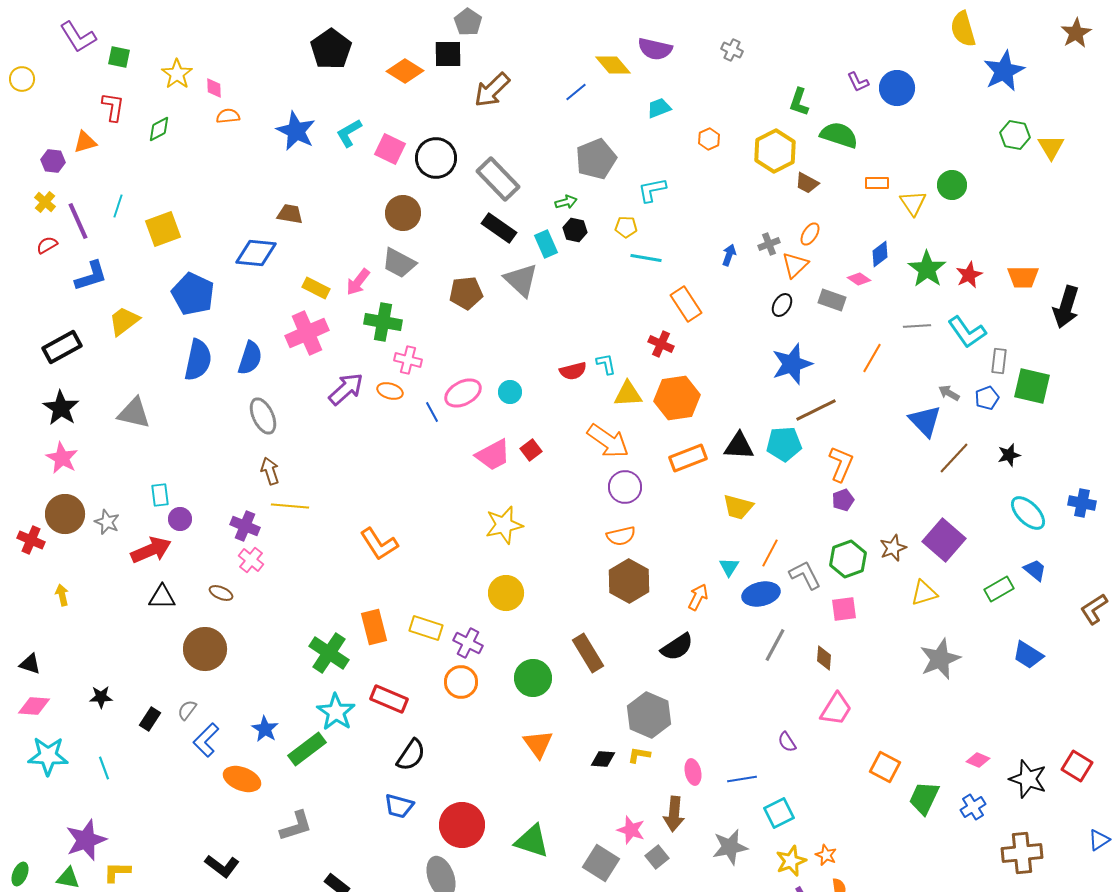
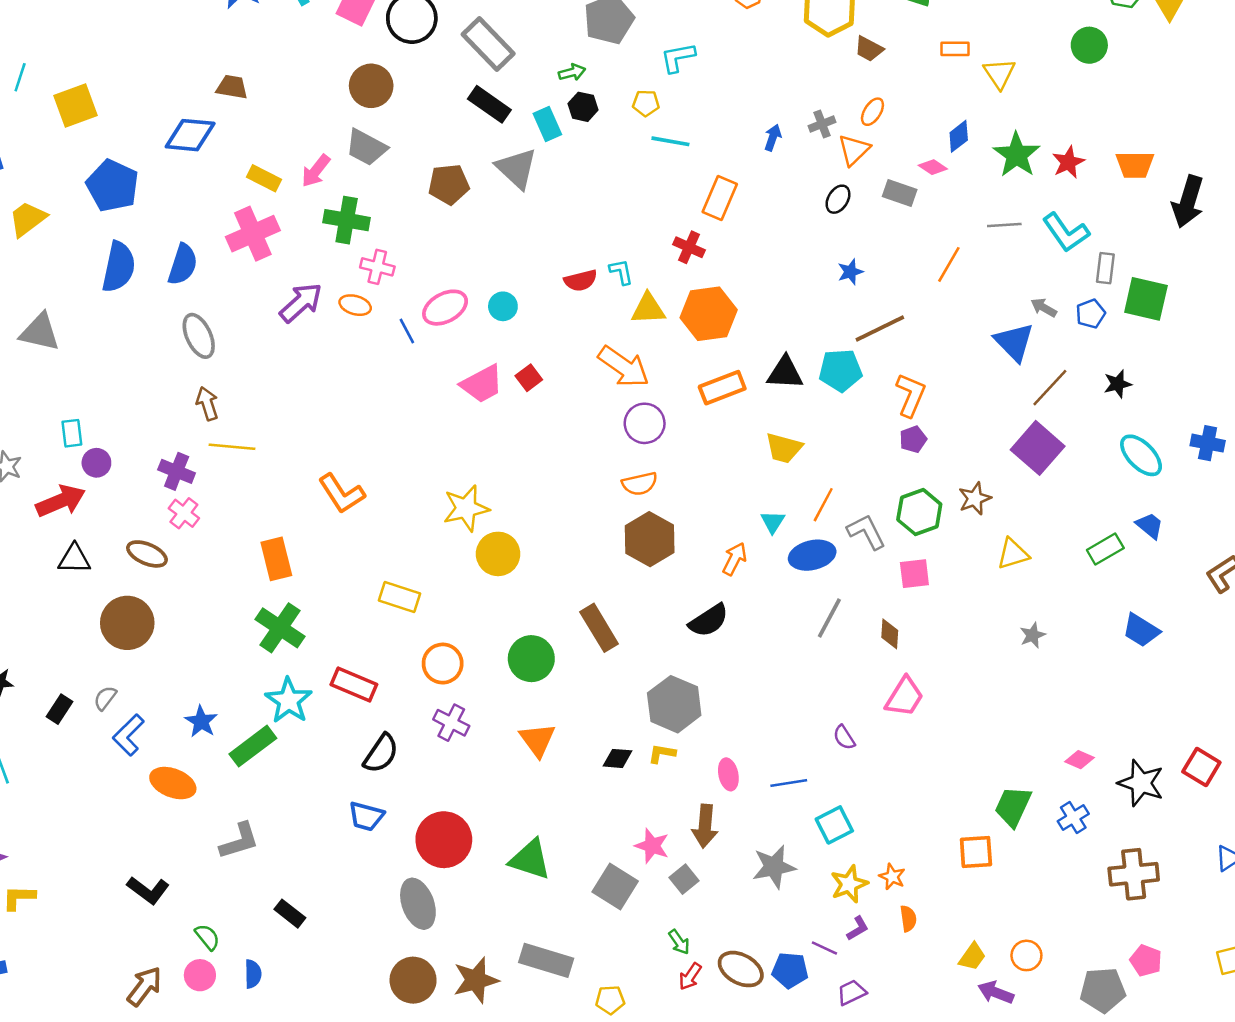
green circle: (952, 185) -> (1089, 45), moved
orange rectangle: (686, 304) -> (720, 198), turned 56
blue star: (792, 364) -> (850, 272), size x0.5
yellow star: (504, 525) -> (466, 508), moved
purple square: (944, 540) -> (1038, 448), moved
brown ellipse: (221, 593) -> (147, 554), size x1.4
orange rectangle: (374, 627) -> (276, 559), moved
purple cross: (468, 643) -> (451, 723), moved
gray star: (940, 659) -> (1033, 635), size x0.5
orange square: (885, 767) -> (976, 852), moved, turned -32

